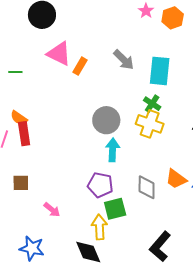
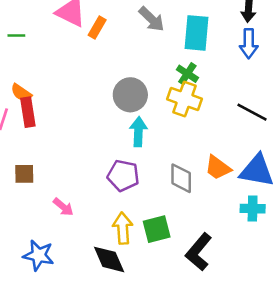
green square: (115, 209) -> (157, 229), moved

